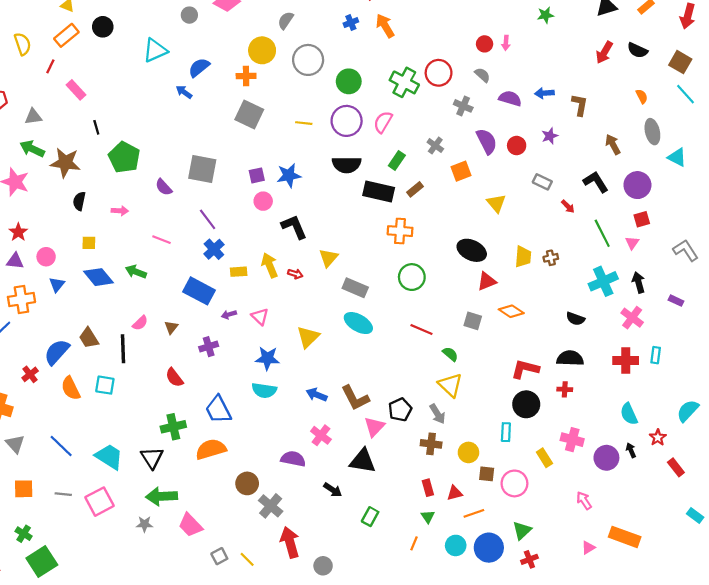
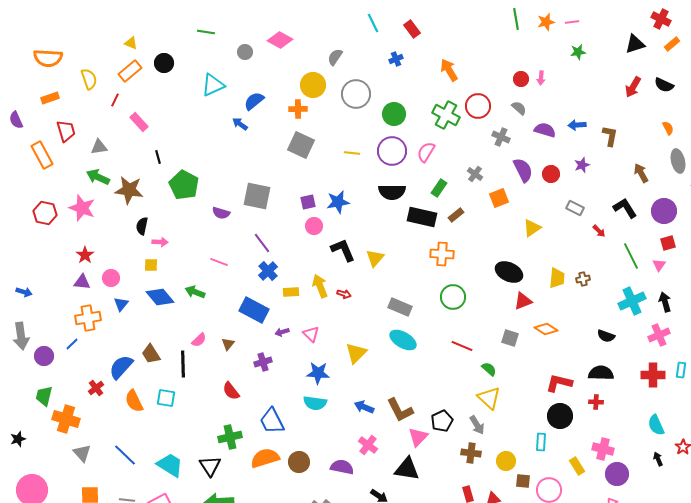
orange arrow: (385, 26) -> (449, 70), moved
purple semicircle: (164, 187) -> (221, 213), turned -30
yellow triangle: (496, 203) -> (532, 228), turned 36
pink arrow: (120, 211) -> (160, 242), moved
yellow triangle: (328, 258) -> (375, 258), moved
pink cross: (632, 318) -> (659, 335), turned 30
purple circle: (606, 458) -> (617, 474), moved
brown circle: (247, 483) -> (299, 462), moved

